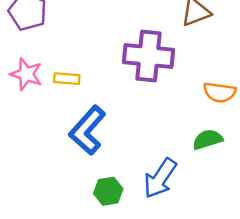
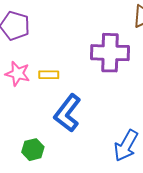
green hexagon: (108, 191) -> (33, 150), moved

